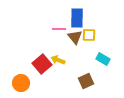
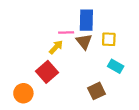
yellow square: (89, 35) -> (109, 39), moved
yellow arrow: (58, 60) -> (56, 47), moved, turned 112

